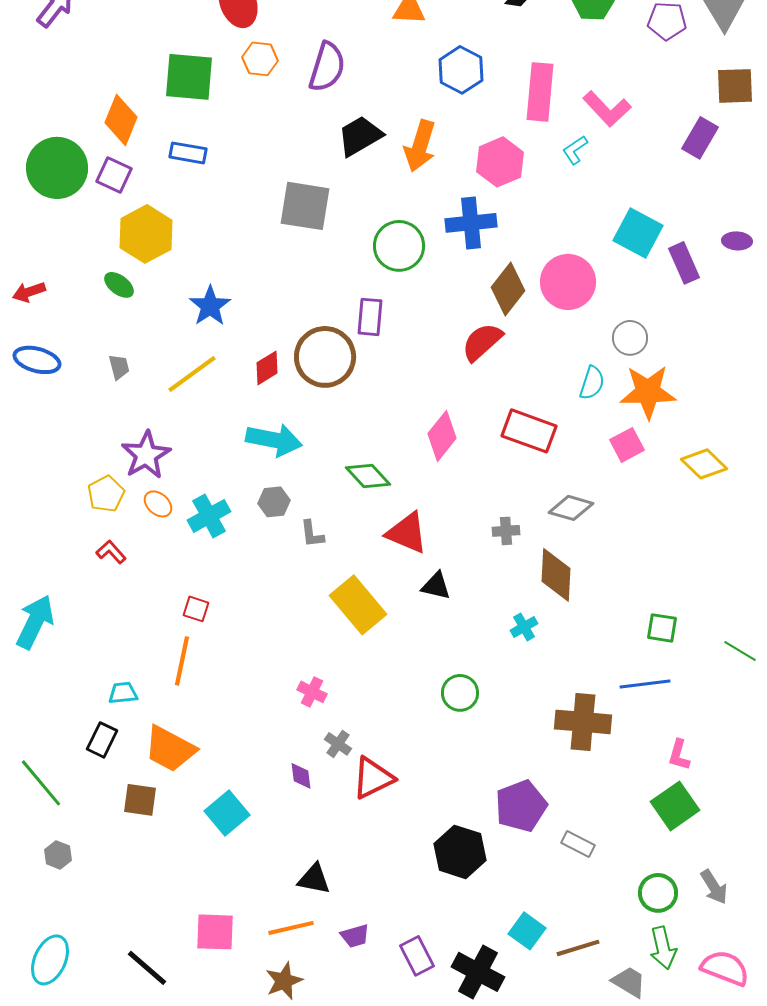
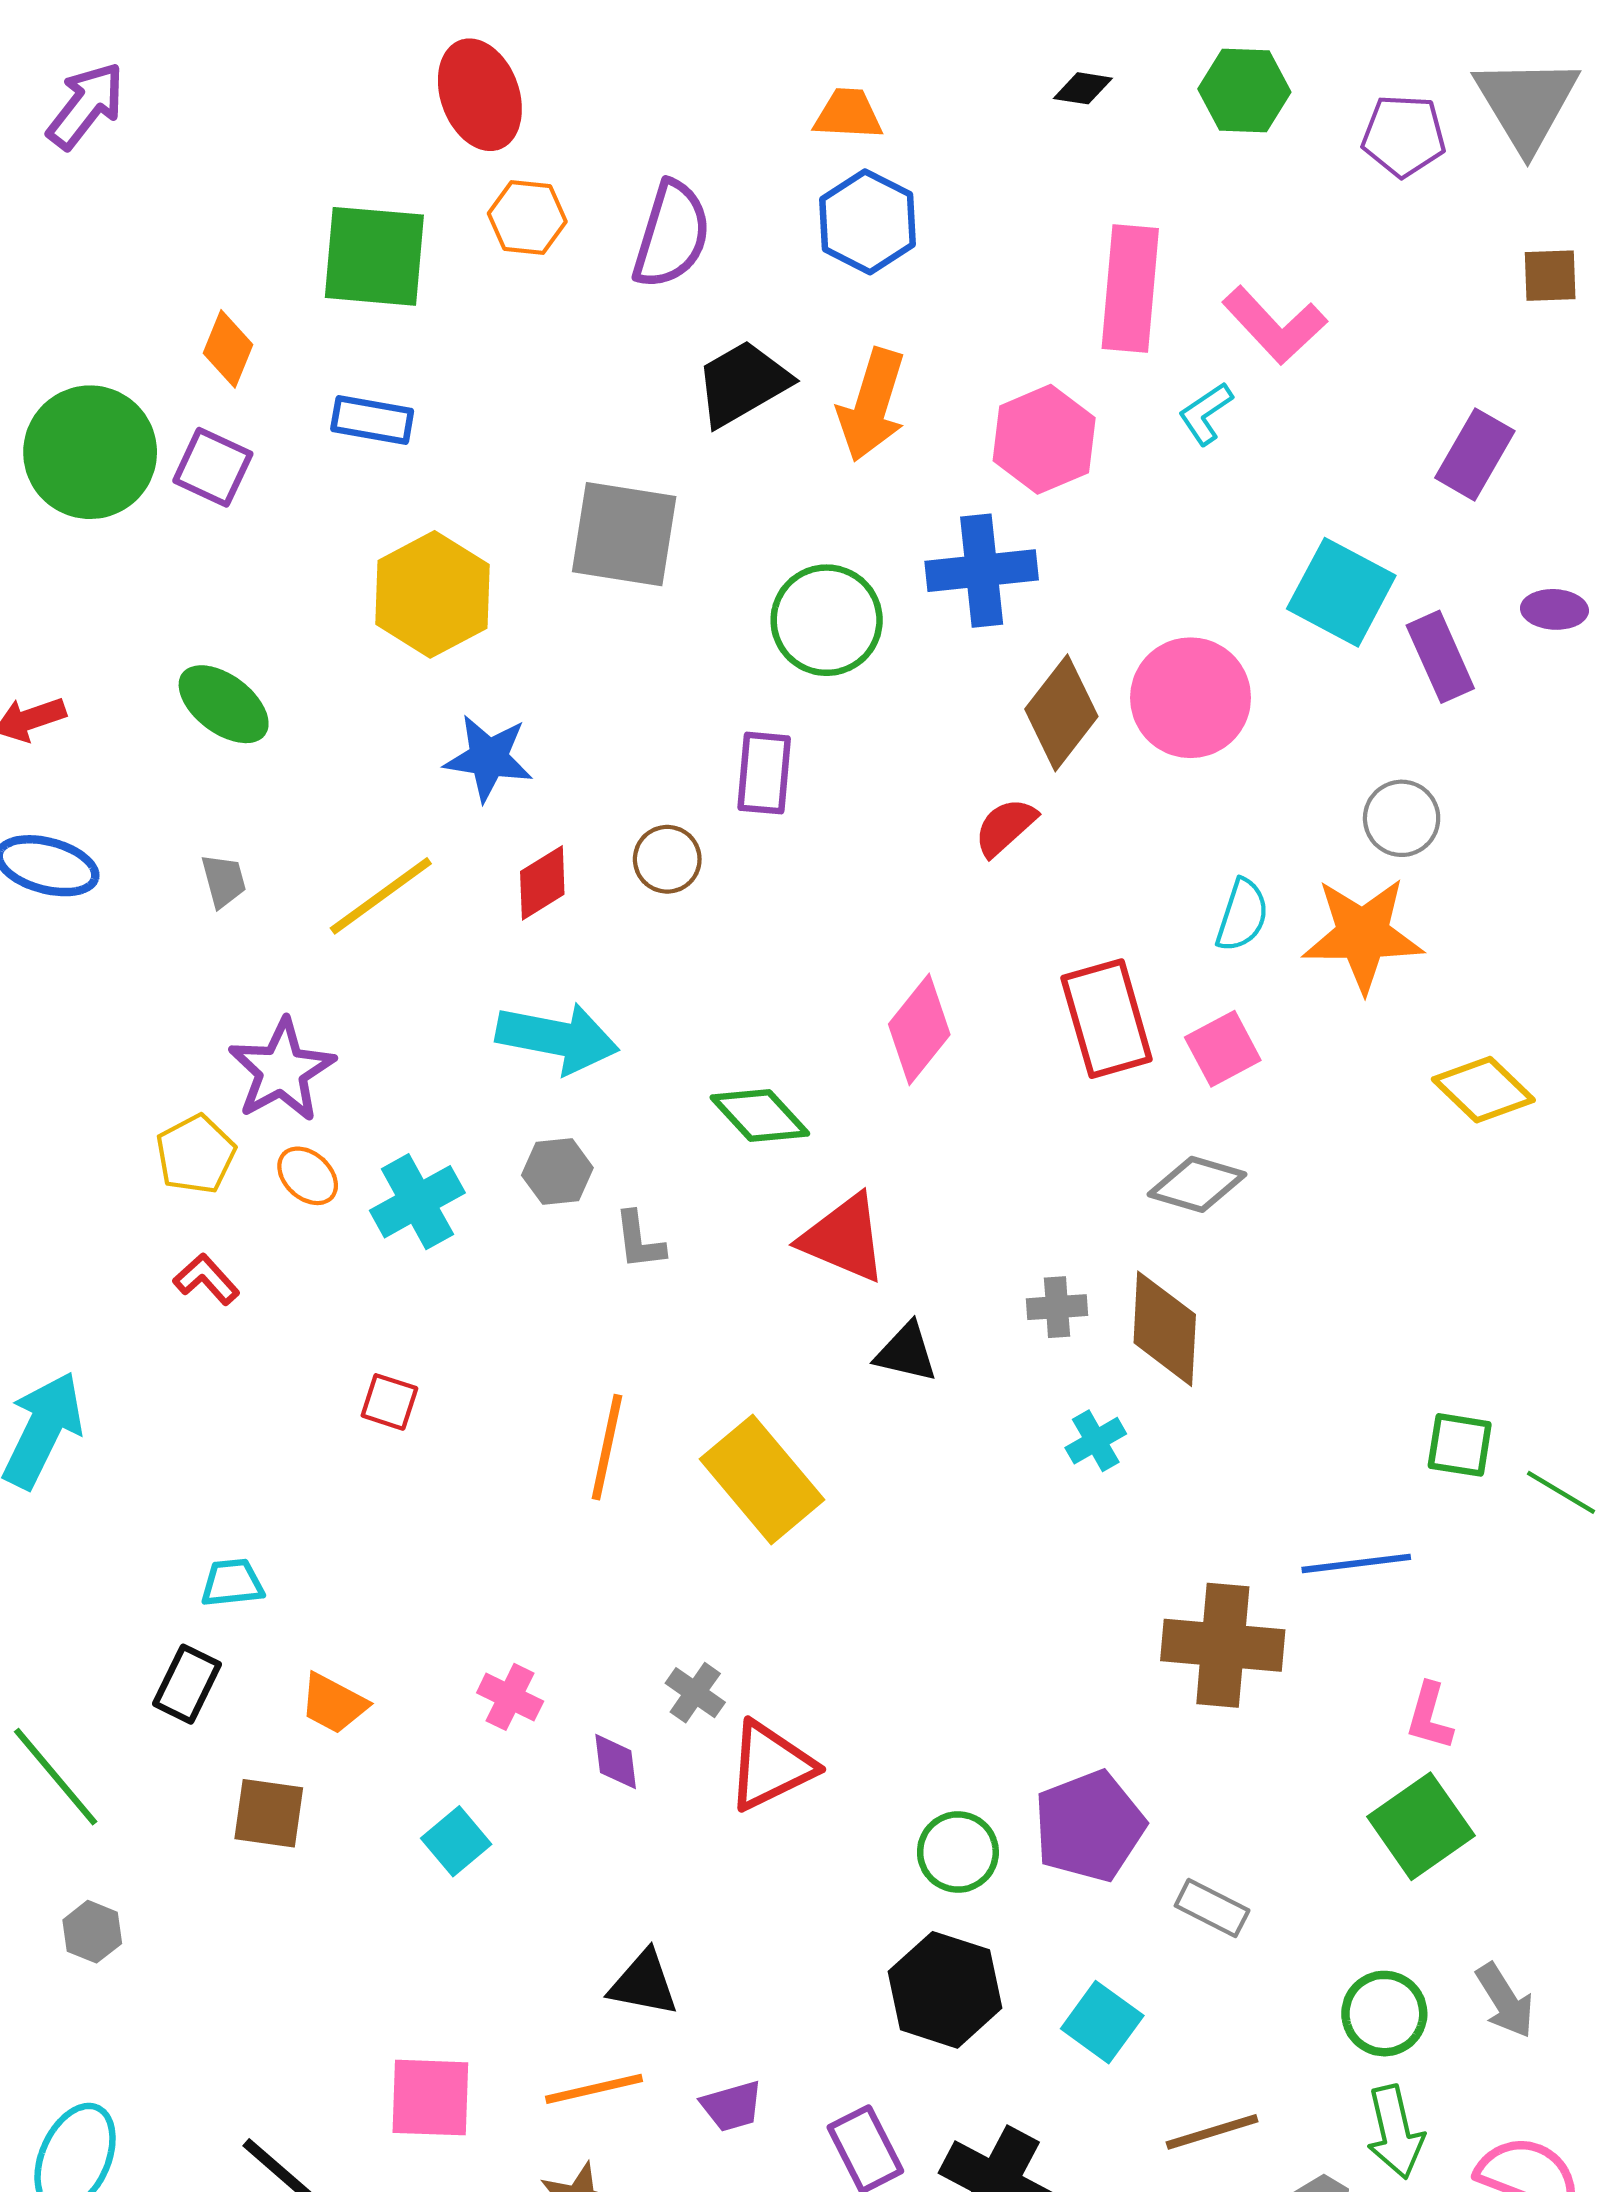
blue hexagon: (461, 70) -> (868, 222), moved
brown square: (735, 86) -> (1550, 276), size x0.7
orange diamond: (121, 120) -> (228, 349), size x0.7
purple rectangle: (700, 138) -> (1475, 454), moved
yellow hexagon: (146, 234) -> (432, 594), moved
green ellipse: (119, 285) -> (224, 704), size x1.4
blue star: (210, 306) -> (488, 758), moved, turned -30
gray circle: (630, 338) -> (1402, 818), moved
red semicircle: (482, 342) -> (1005, 827), size x0.7
brown circle: (325, 357) -> (667, 859), size x0.5
red rectangle: (529, 431) -> (1107, 1019), turned 54
pink square: (627, 445) -> (1223, 1049), moved
gray cross: (506, 531) -> (1057, 1307), moved
yellow rectangle: (358, 605) -> (762, 1479), moved
green square: (662, 628) -> (1460, 1445), moved
orange line: (182, 661) -> (607, 1447), moved
pink cross: (312, 692) -> (510, 1697), moved
green circle: (460, 693) -> (958, 1852), moved
orange trapezoid: (170, 749) -> (333, 1703), size x0.6
cyan square: (227, 813) -> (456, 1841), size x0.7
black hexagon: (460, 852) -> (945, 1990), moved
cyan square: (527, 931) -> (1102, 2022), moved

